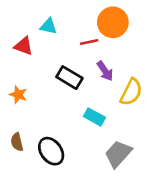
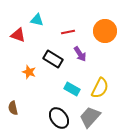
orange circle: (113, 22) -> (105, 31), moved
yellow semicircle: (131, 92) -> (100, 88), moved
orange star: (18, 95) -> (29, 72), moved
black ellipse: (51, 151) -> (59, 118), moved

